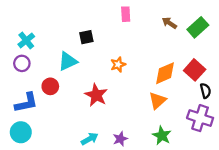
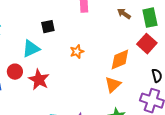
green rectangle: (198, 27) -> (150, 18), turned -60
red square: (195, 70) -> (147, 44), moved
red star: (96, 95) -> (39, 80), moved

